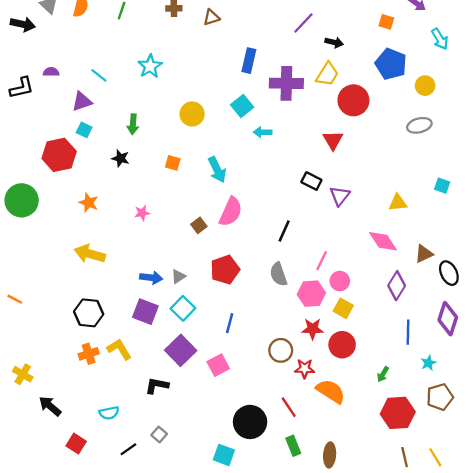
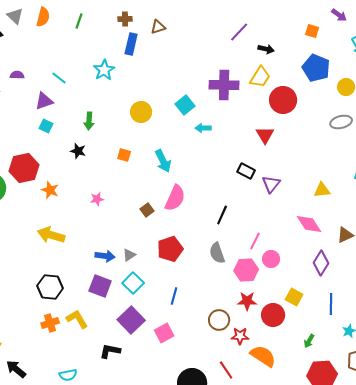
blue rectangle: (249, 61) -> (131, 44), moved
red hexagon: (59, 155) -> (24, 168), moved
yellow square: (343, 308) -> (294, 297), moved

